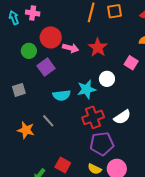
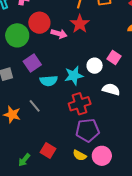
red star: (98, 47) -> (80, 24), moved
green circle: (29, 51) -> (17, 35), size x1.5
pink square: (131, 63) -> (114, 57), moved
purple square: (46, 67) -> (32, 63), moved
white semicircle: (122, 117) -> (111, 89), moved, turned -132

